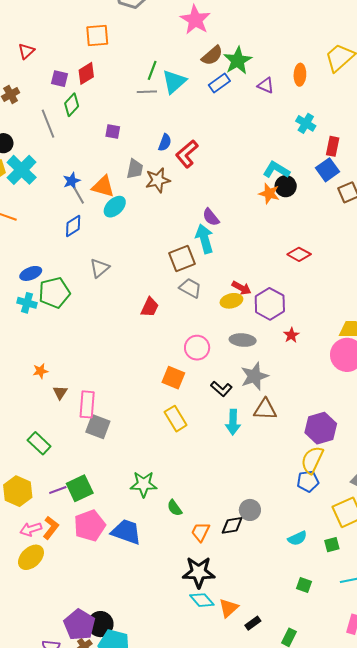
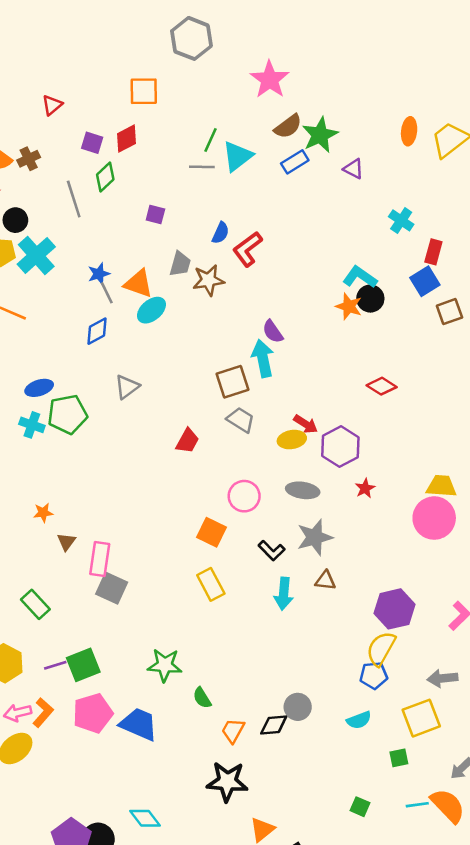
orange ellipse: (300, 75) -> (409, 131), moved
brown triangle: (265, 409) -> (325, 580), size x0.7
cyan semicircle: (297, 538) -> (359, 720), moved
cyan diamond: (202, 600) -> (145, 818), moved

